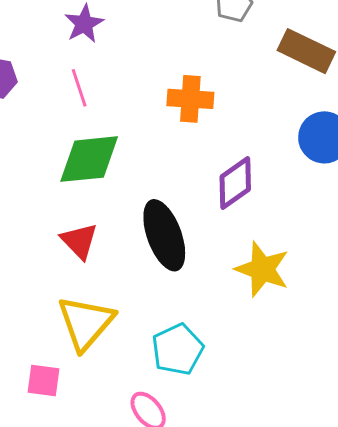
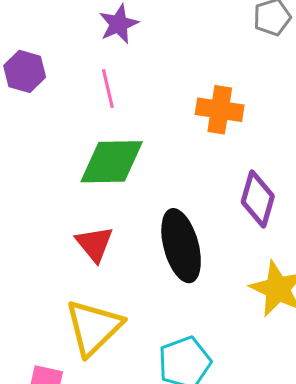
purple diamond: (235, 183) -> (258, 199), turned -44

